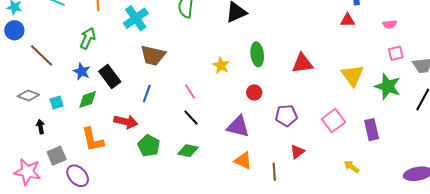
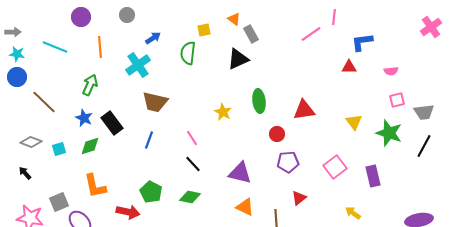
yellow triangle: (353, 75) -> (354, 122), size x0.7
red circle: (254, 92) -> (277, 134), moved
red arrow: (126, 122) -> (128, 212), moved
black arrow: (40, 127) -> (25, 173), moved, turned -32

